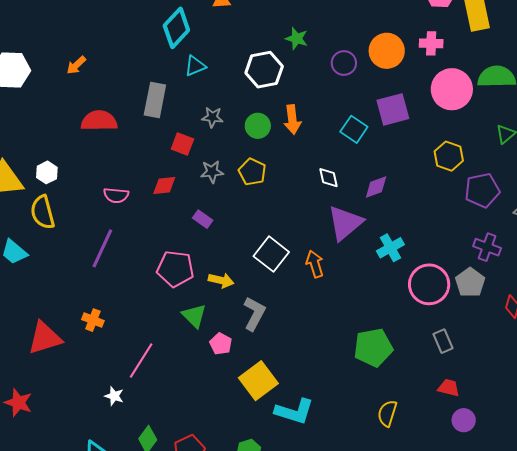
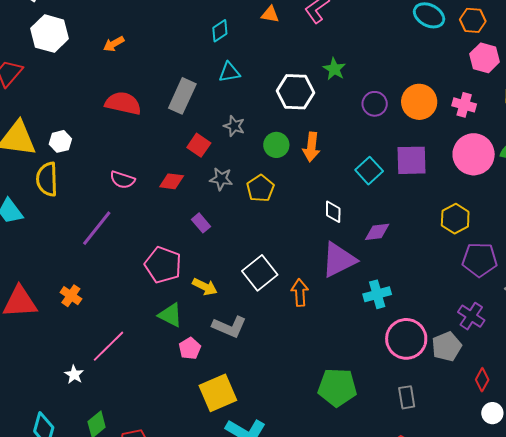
cyan diamond: (176, 28) -> (220, 31), size x0.6
gray L-shape: (254, 314) -> (229, 327), turned 72
green triangle: (194, 316) -> (170, 315), turned -32

